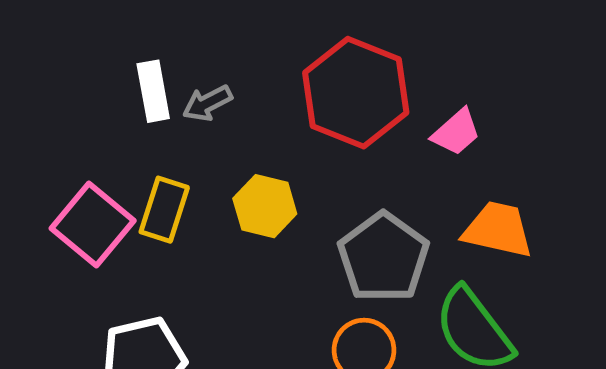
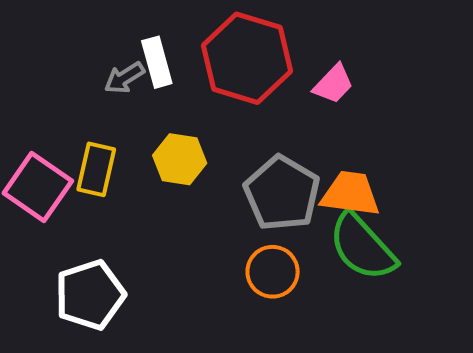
white rectangle: (153, 91) -> (157, 62), moved
orange trapezoid: (498, 230) -> (350, 194), moved

